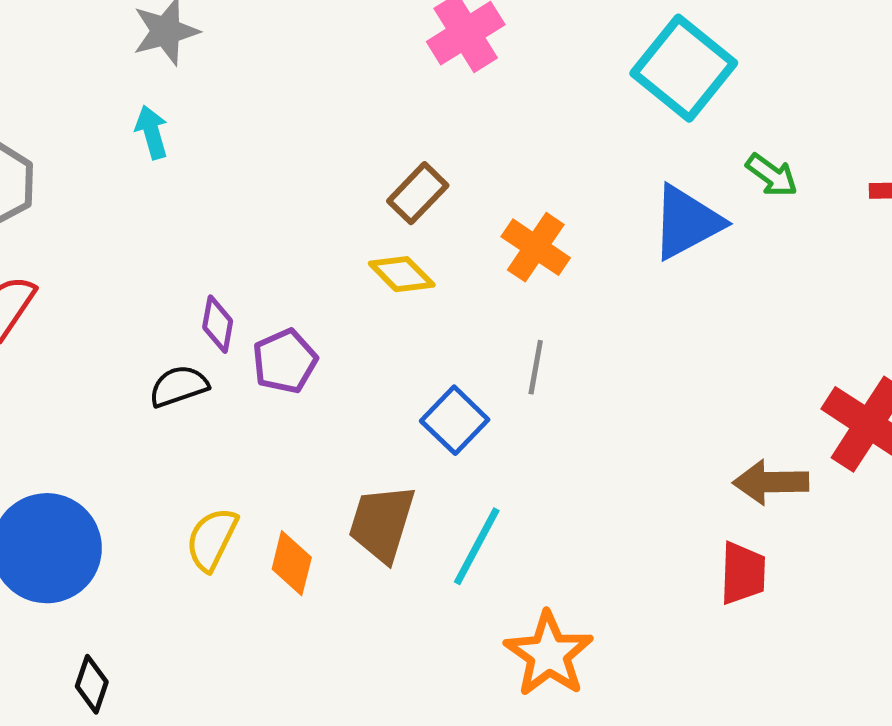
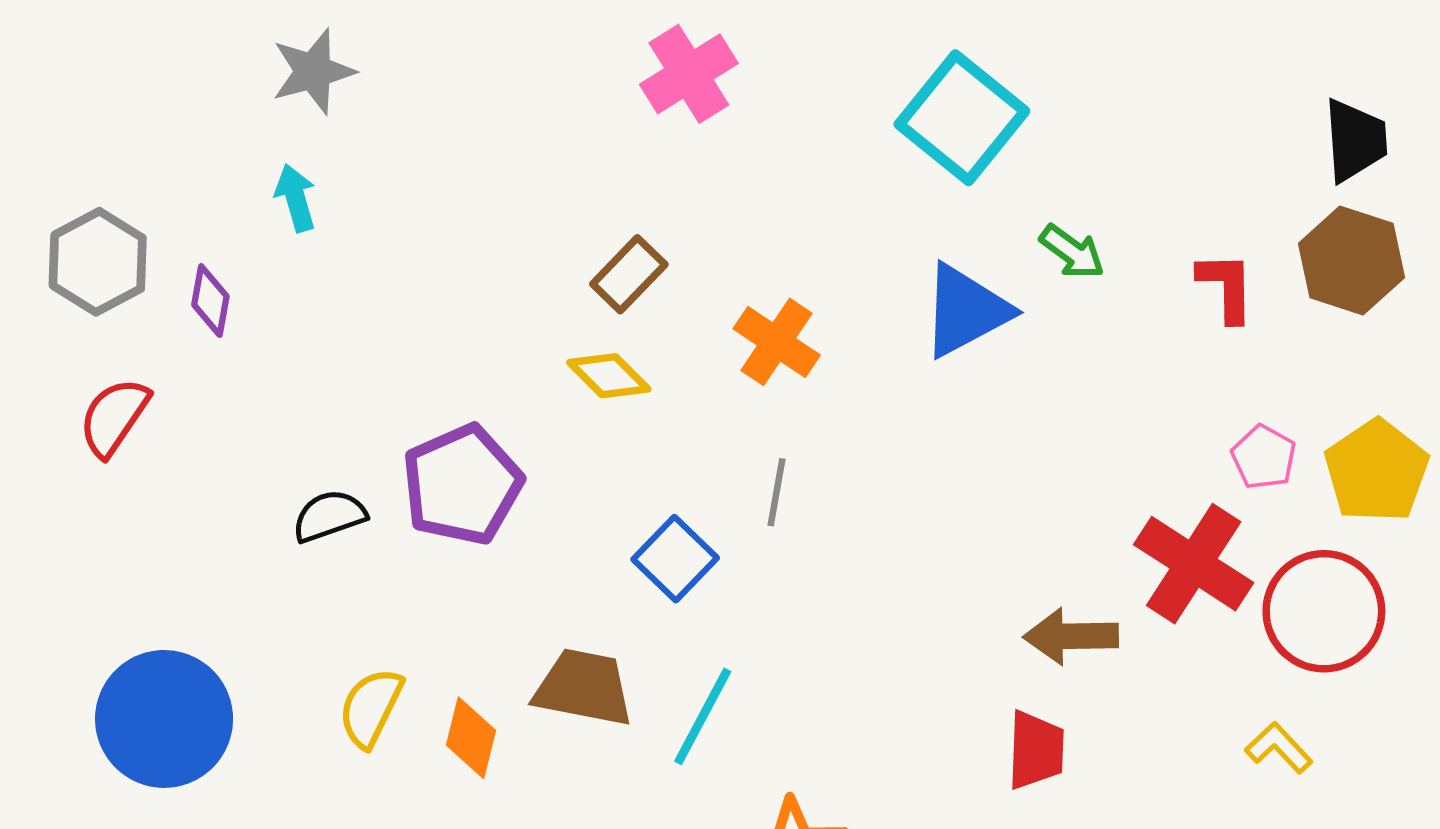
purple diamond: (218, 324) -> (210, 301), moved
purple pentagon: (285, 361) -> (462, 485), size x1.5
brown trapezoid: (382, 523) -> (584, 688), turned 84

